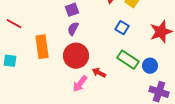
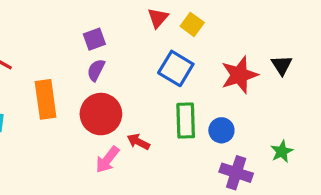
blue square: (122, 28) -> (176, 68), size x1.5
green rectangle: (128, 60) -> (186, 121), turned 55

